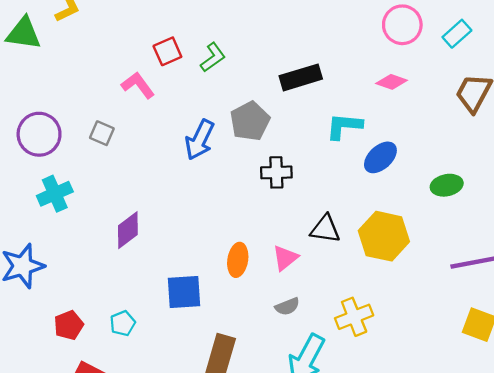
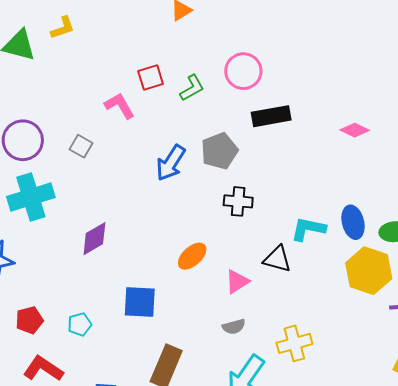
pink circle: (402, 25) -> (243, 71), moved
cyan L-shape: (344, 126) -> (308, 229), moved
blue ellipse: (380, 157) -> (353, 222), moved, turned -68
cyan cross: (55, 194) -> (31, 197), size x1.4
yellow hexagon: (384, 236) -> (369, 271), moved
orange ellipse: (238, 260) -> (192, 256), moved, turned 32

